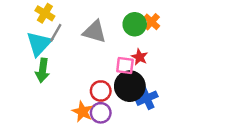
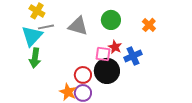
orange cross: (152, 22) -> (149, 25), moved
gray line: (56, 33) -> (46, 27), turned 49
blue cross: (147, 98) -> (133, 56), moved

